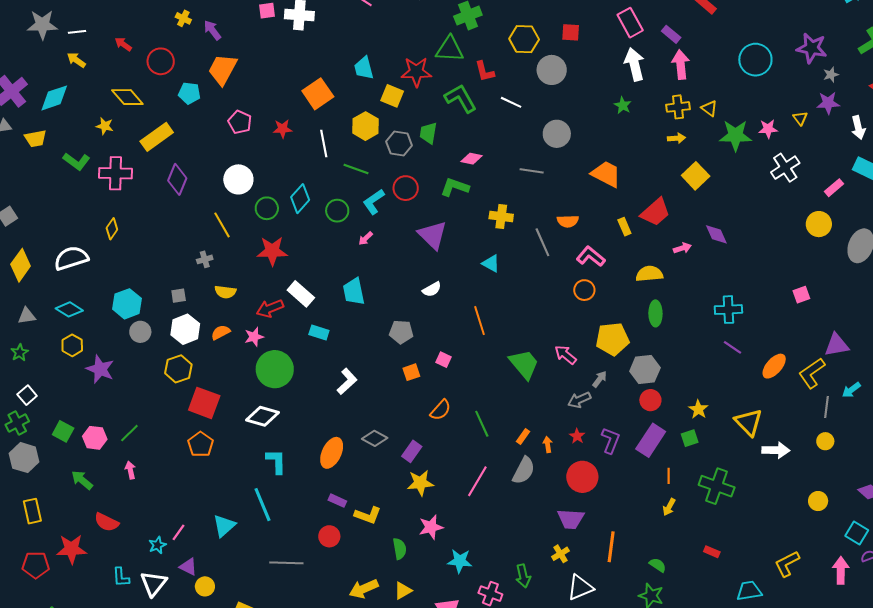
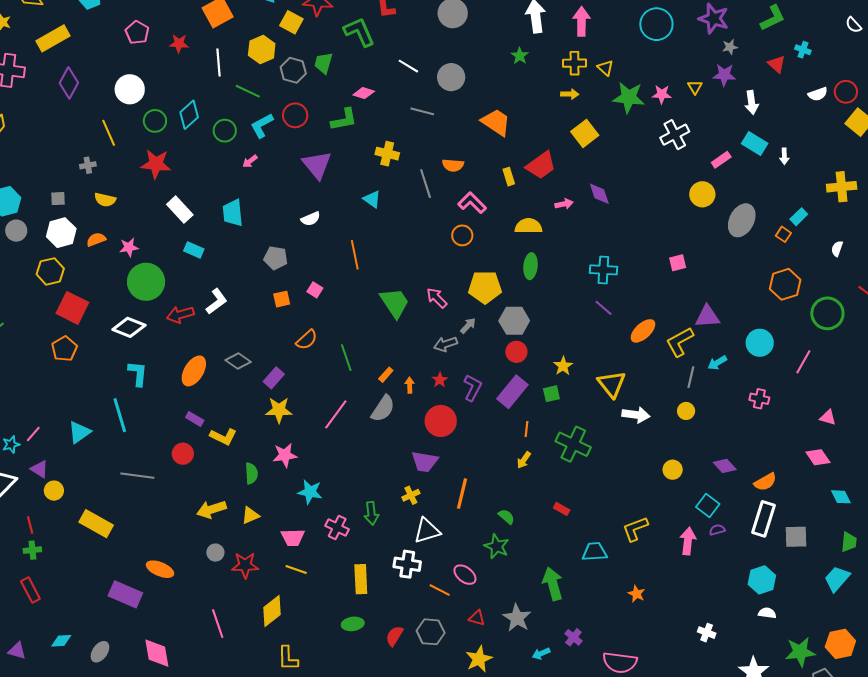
white line: (511, 102) -> (408, 66), moved
green L-shape: (455, 187) -> (344, 120), turned 144
red arrow: (270, 308) -> (180, 315), moved

